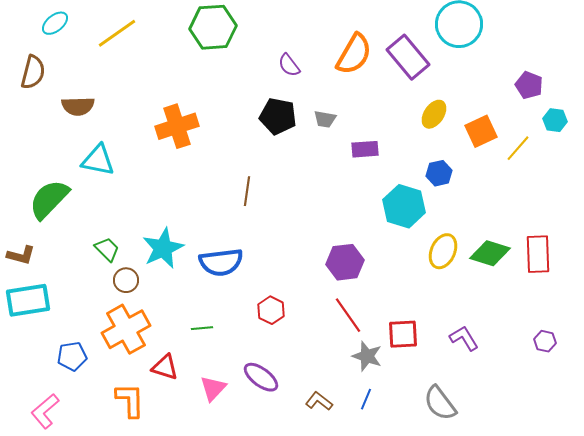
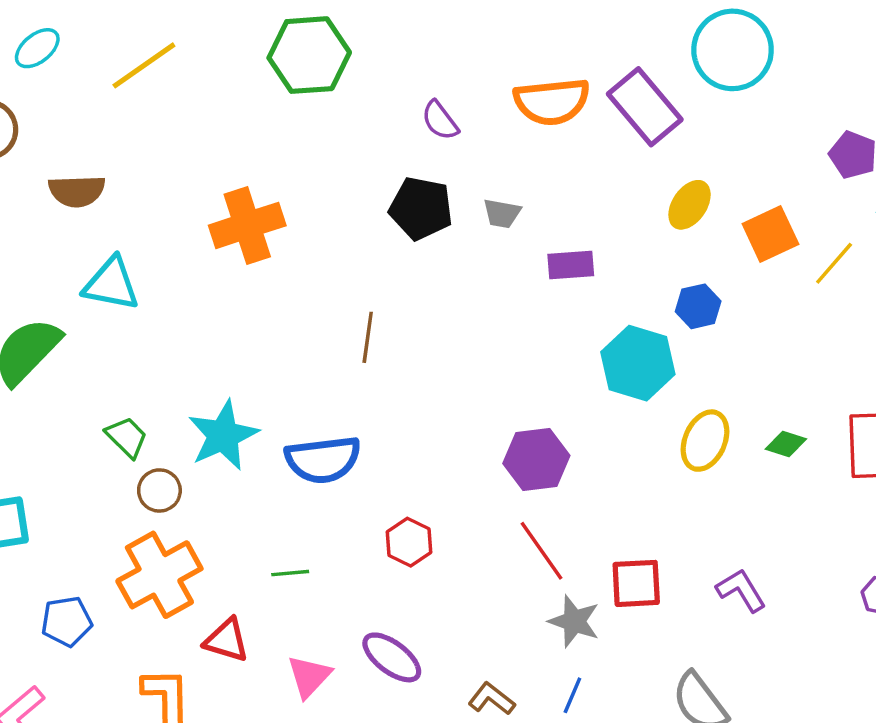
orange semicircle: (354, 54) -> (552, 102), turned 54
green diamond: (490, 253) -> (786, 444), size x0.6

